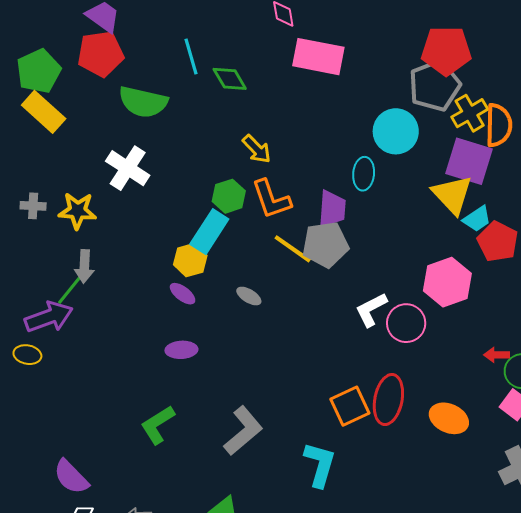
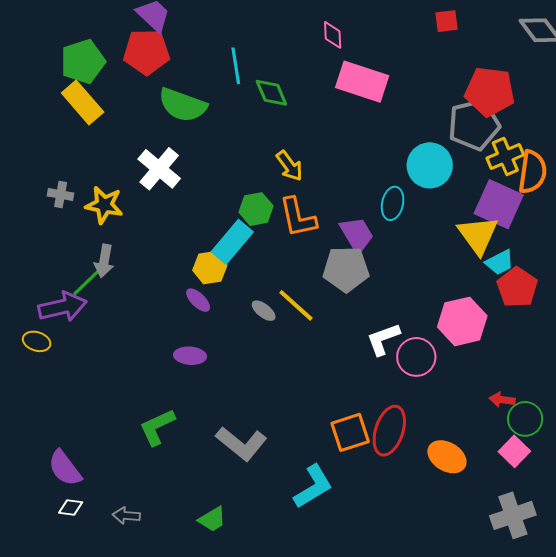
purple trapezoid: (332, 209) -> (357, 235), turned -42
yellow line: (293, 249) -> (296, 305), moved
gray L-shape: (243, 431) -> (241, 444), turned 72
cyan L-shape: (320, 464) -> (313, 487), turned 36

